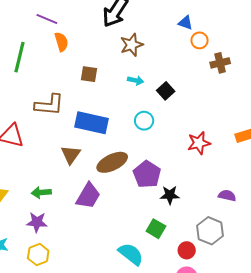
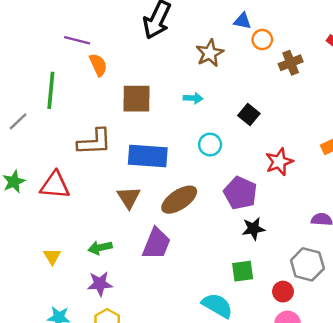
brown star: (132, 45) -> (210, 53), moved
brown square: (89, 74) -> (137, 99), size x1.5
black square: (166, 91) -> (249, 115), moved
purple pentagon: (147, 174) -> (240, 193), moved
green square: (156, 229) -> (243, 271), turned -30

